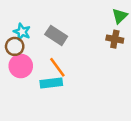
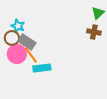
gray rectangle: (56, 35) -> (27, 42), moved
orange line: (57, 67) -> (31, 55), moved

